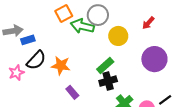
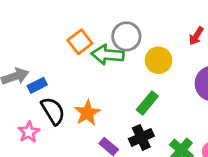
black semicircle: (36, 60) -> (53, 111), turned -65
orange star: (61, 66) -> (87, 113), turned -30
black cross: (108, 81) -> (141, 137), moved

